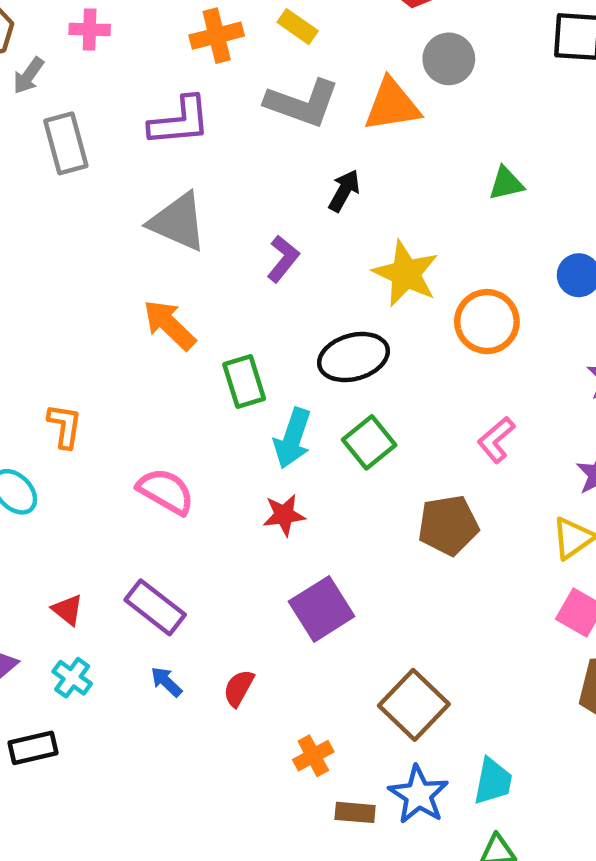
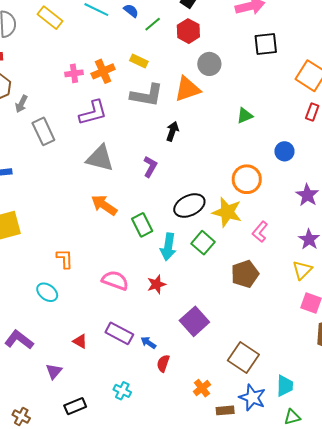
pink cross: (90, 29) -> (74, 73), moved
yellow star: (406, 274) -> (227, 212), moved
red star: (284, 515) -> (156, 284), moved
cyan cross: (72, 678) -> (122, 391), moved
blue arrow: (166, 682) -> (148, 343), moved

